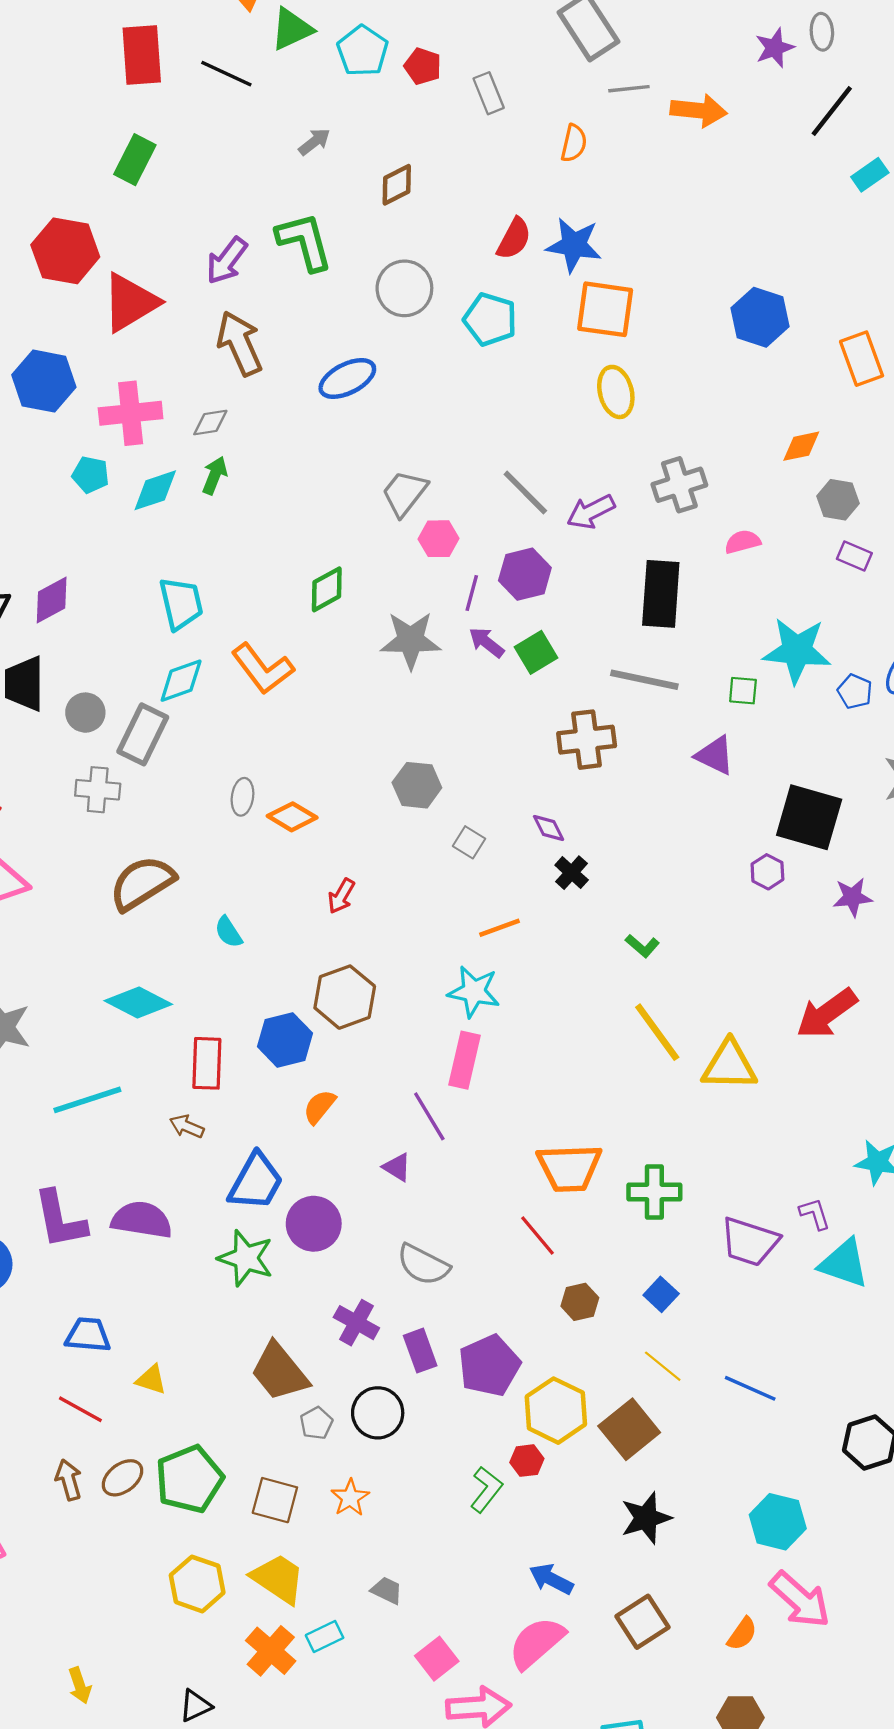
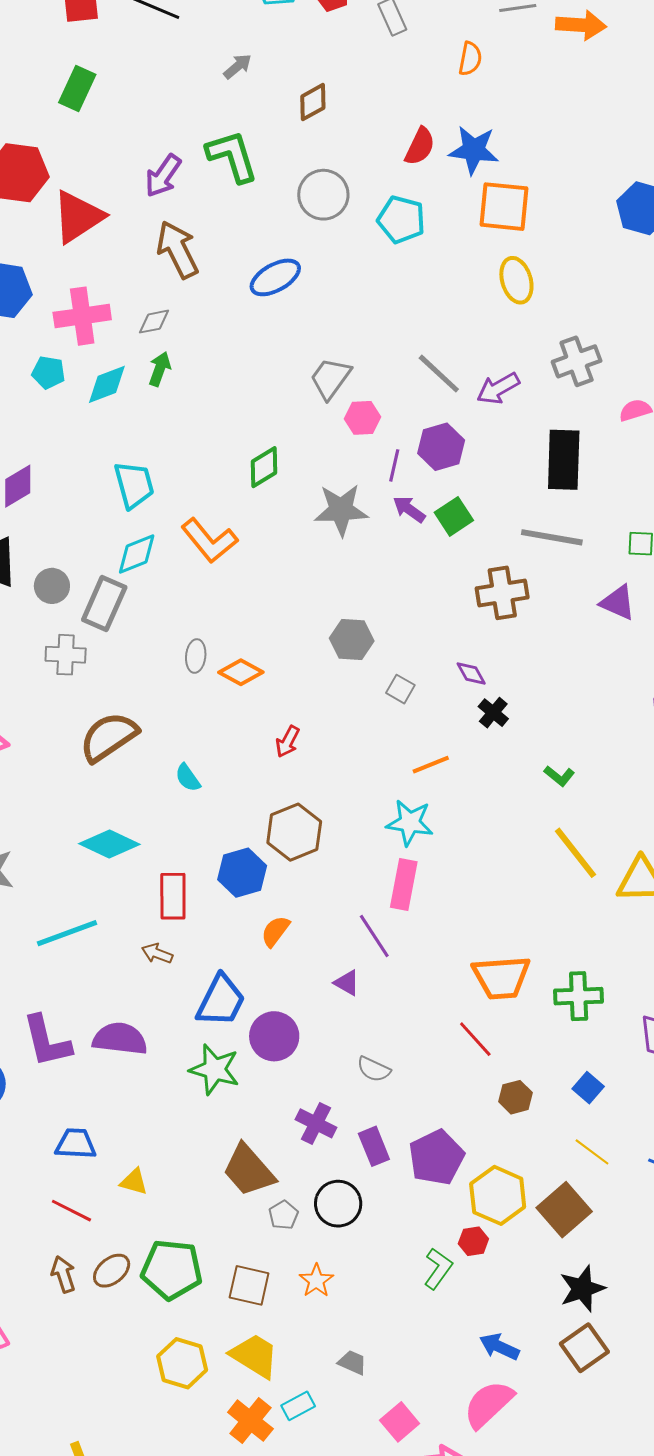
gray semicircle: (423, 1265) -> (374, 1069), size x0.7
green pentagon: (189, 1479) -> (172, 1270), turned 30
brown square: (643, 1622) -> (584, 1348), moved

